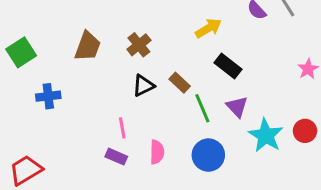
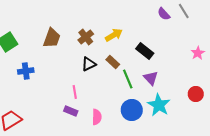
yellow arrow: (208, 28) -> (114, 35), moved
cyan star: (266, 135) -> (159, 105), moved
pink semicircle: (157, 152) -> (97, 117), moved

